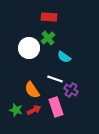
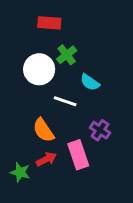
red rectangle: (49, 17) -> (49, 23), moved
white line: (55, 79) -> (65, 101), moved
green star: (16, 110) -> (20, 172), moved

